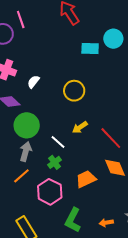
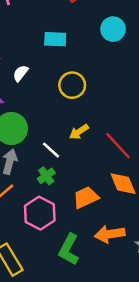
cyan circle: (113, 39) -> (113, 29), moved
cyan rectangle: (90, 48) -> (55, 39), moved
orange arrow: (106, 223) -> (110, 234), moved, size x1.6

